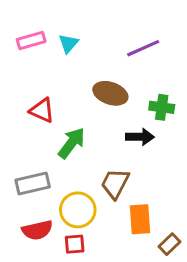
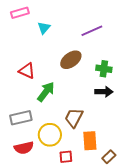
pink rectangle: (31, 40) -> (20, 13), moved
brown ellipse: (110, 93) -> (71, 60), turned -55
black arrow: (140, 137) -> (104, 92), moved
red square: (75, 244) -> (66, 157), moved

